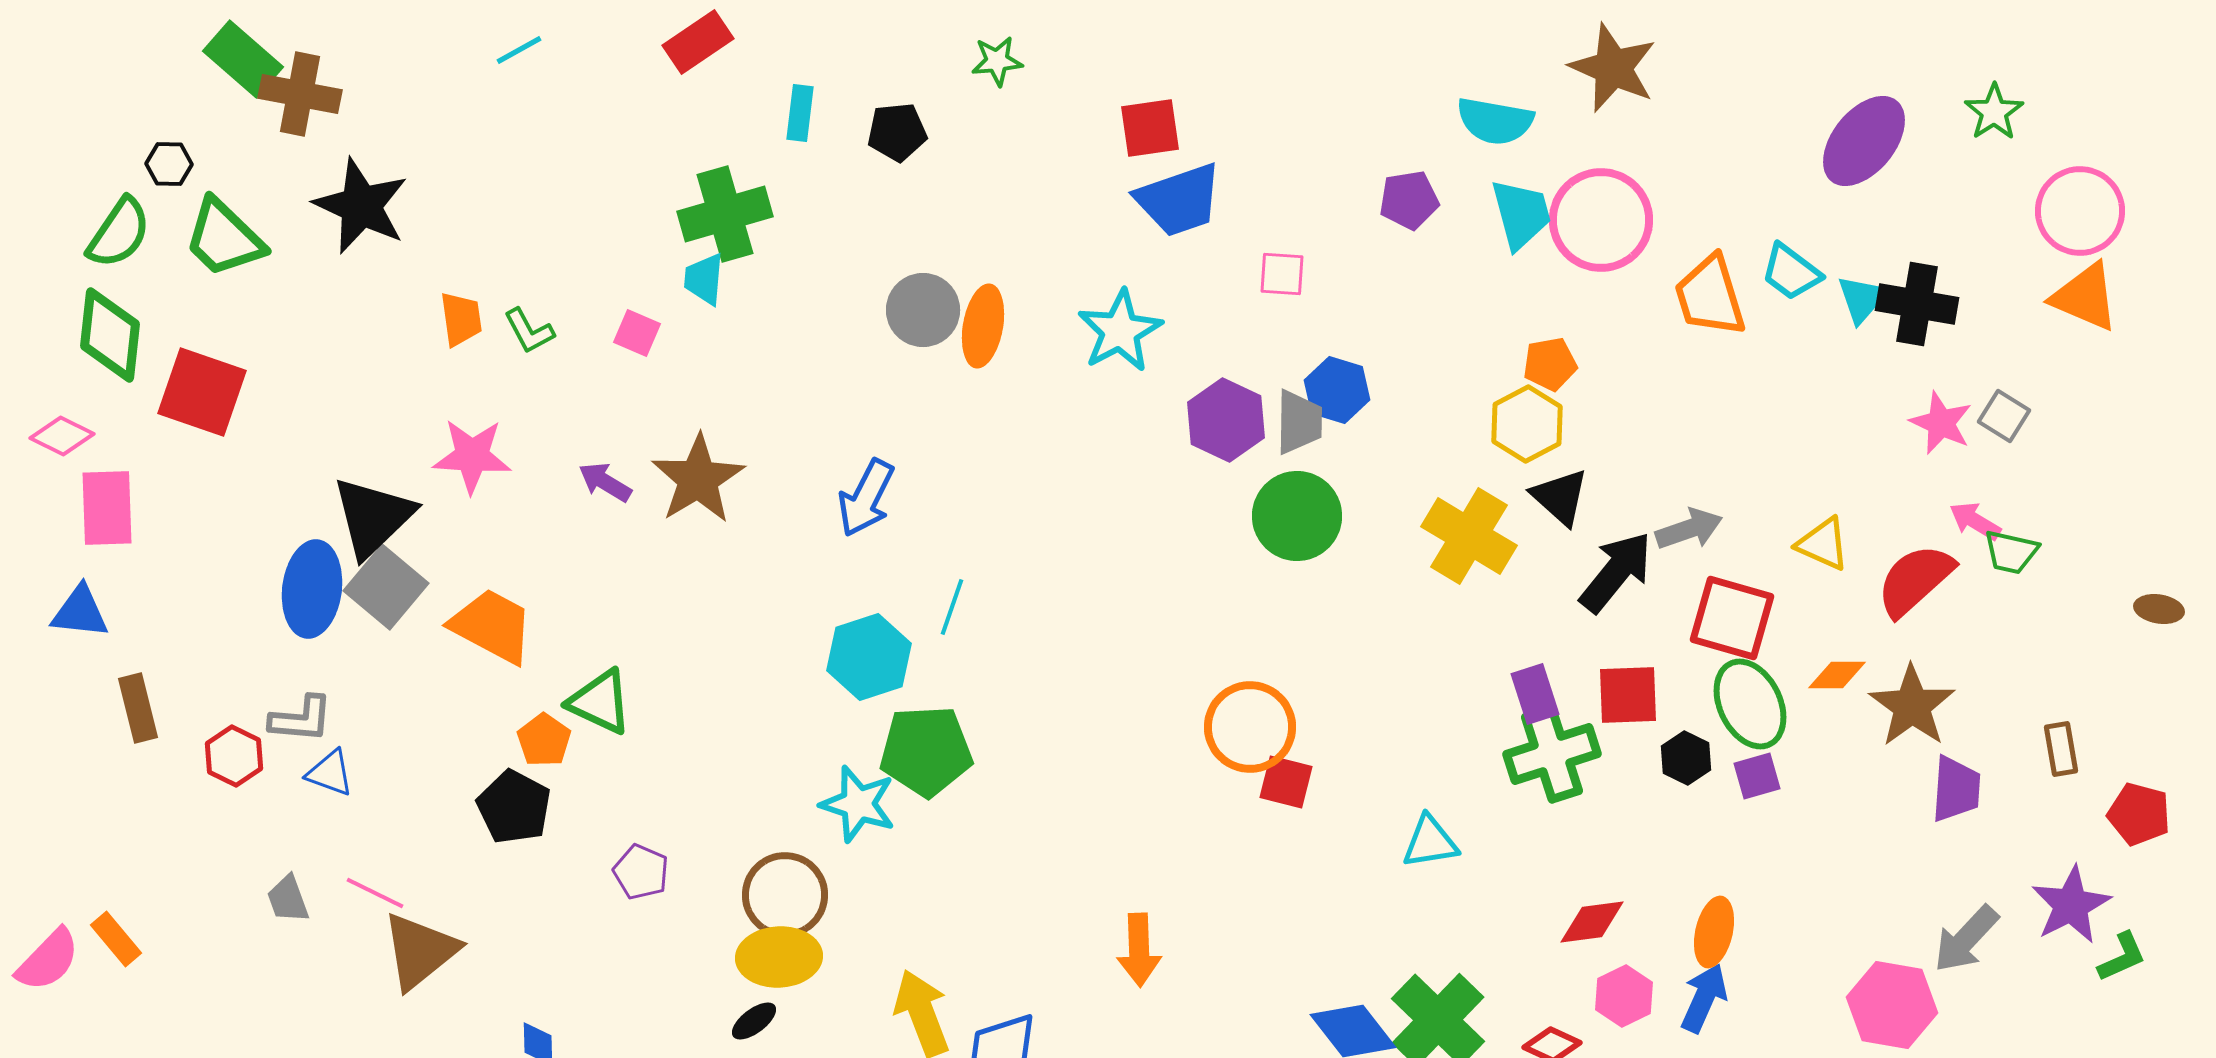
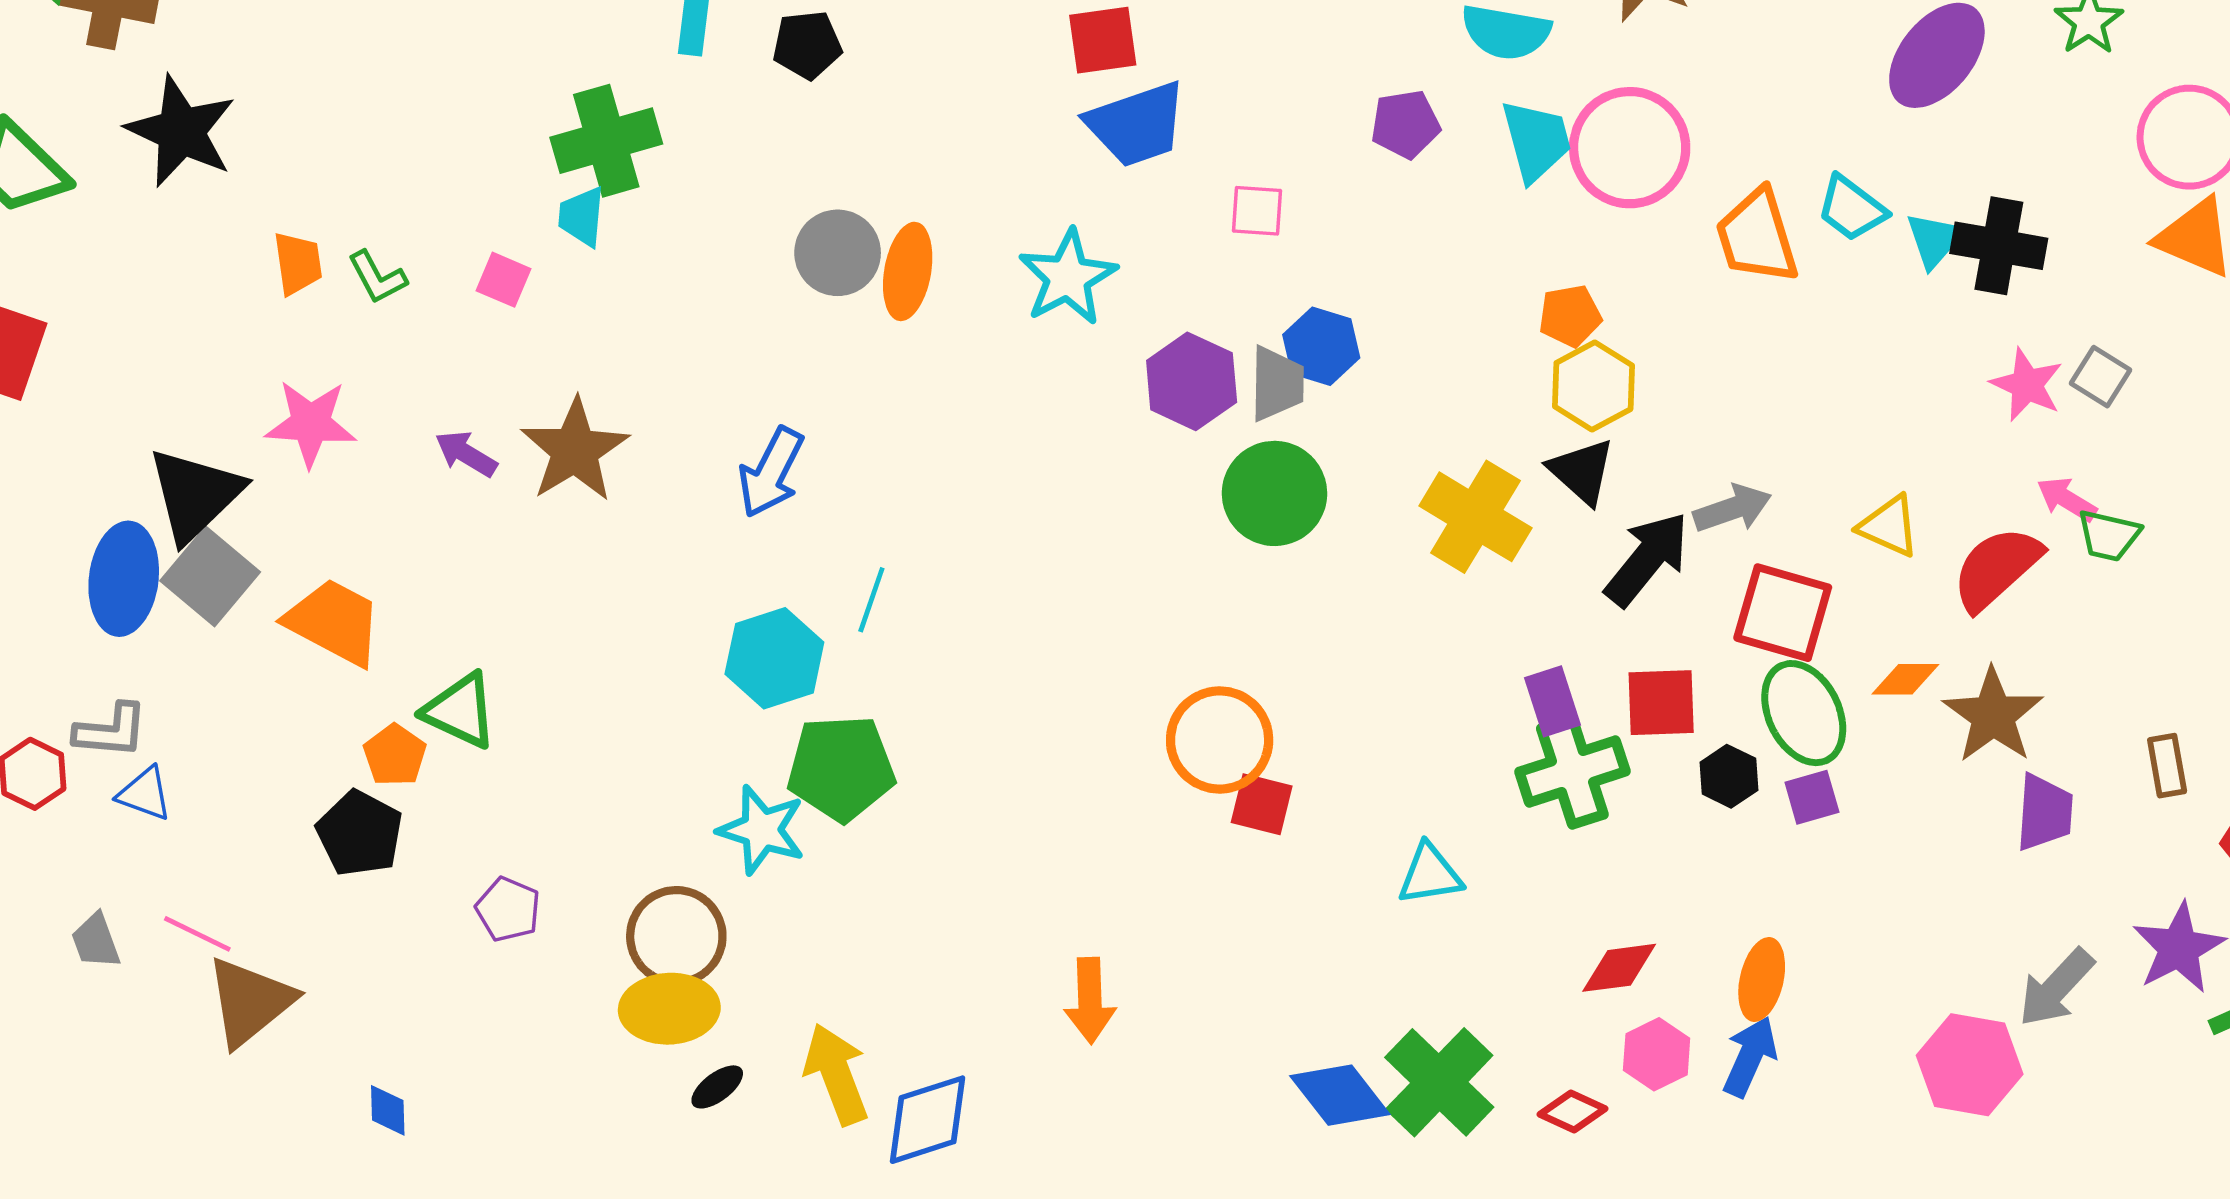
yellow hexagon: (1527, 424) -> (1593, 386), moved
black ellipse: (754, 1021) -> (717, 1087), moved

